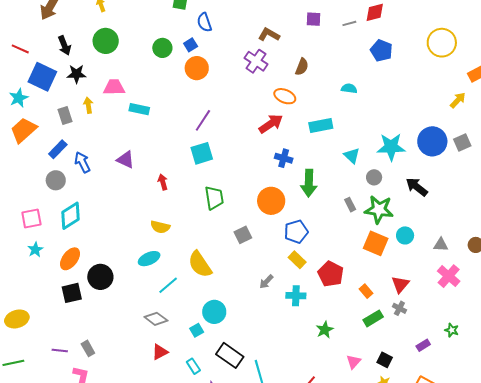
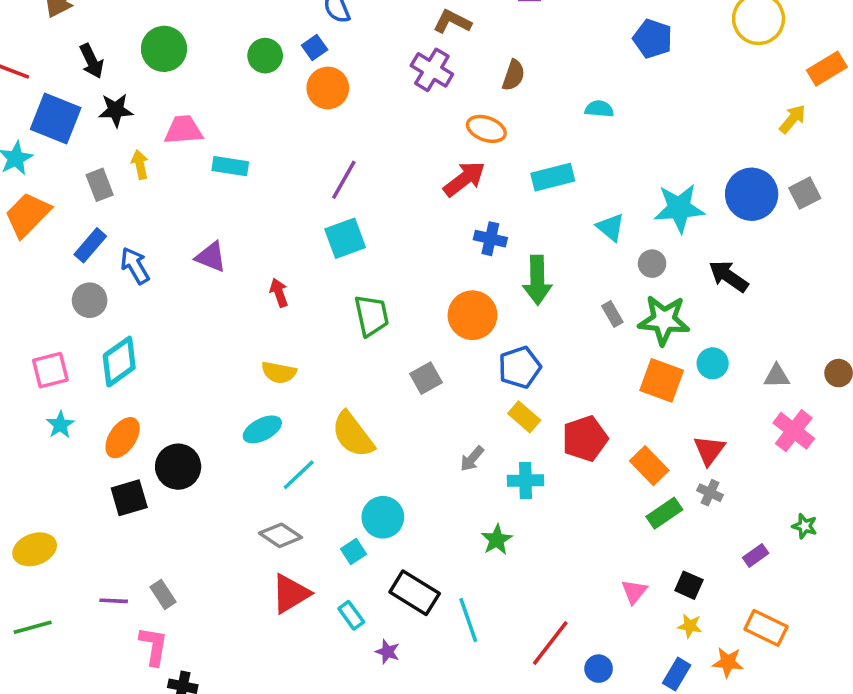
red pentagon: (331, 274) -> (585, 439), turned 30
orange rectangle: (366, 291) -> (649, 466), size x1.5
green star: (325, 330) -> (497, 540), moved
red triangle: (160, 352) -> (291, 594), size x1.4

